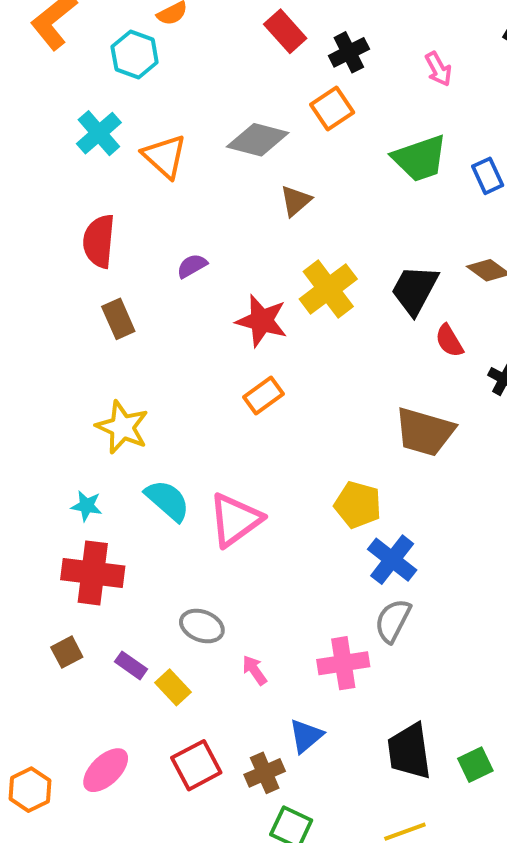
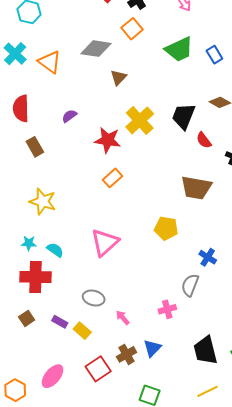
cyan semicircle: (167, 500) -> (55, 250), moved, size x0.7
blue cross: (392, 560) -> (208, 257), moved, size x0.7
pink cross: (343, 663) -> (167, 309), size x0.7
brown cross: (265, 773) -> (127, 354), moved

